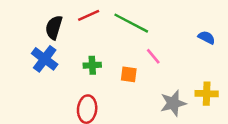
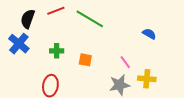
pink line: (153, 56) -> (125, 62), moved

